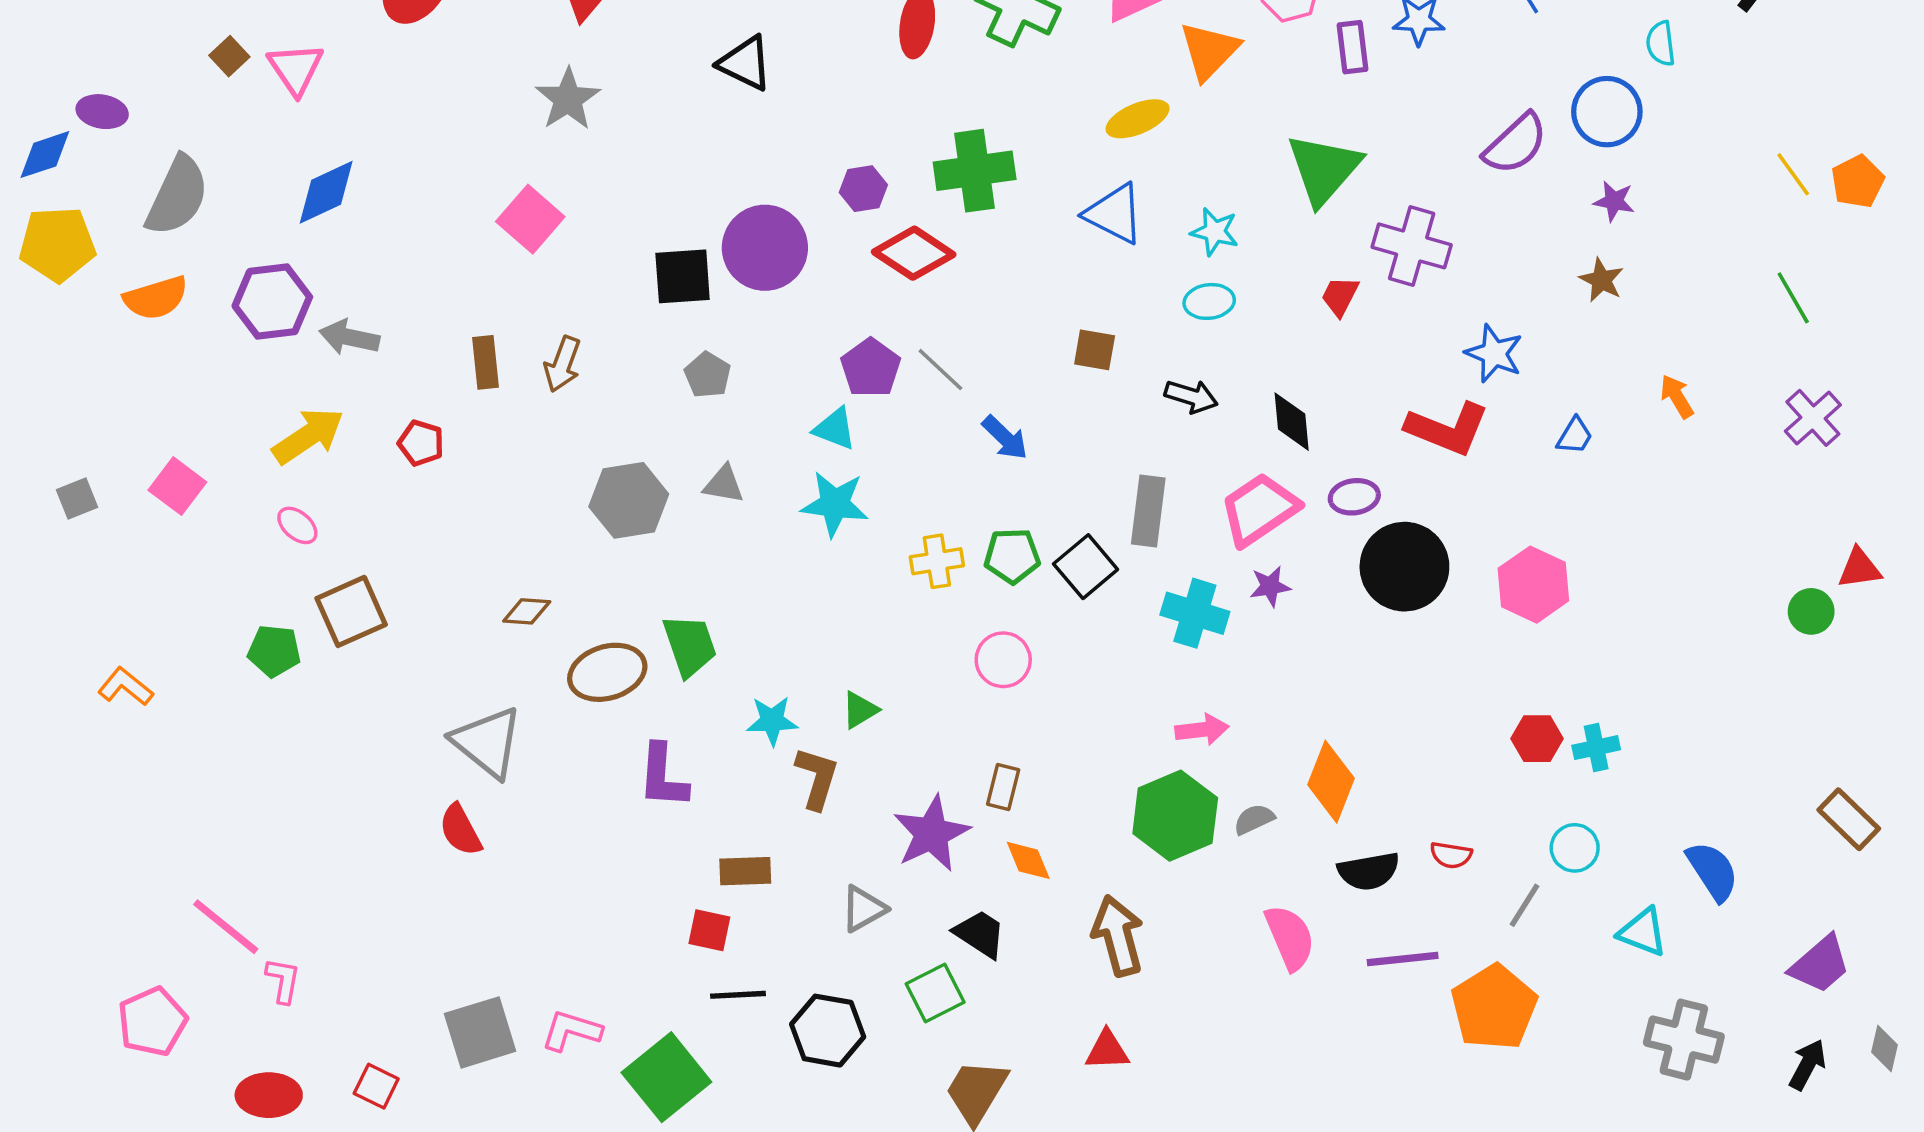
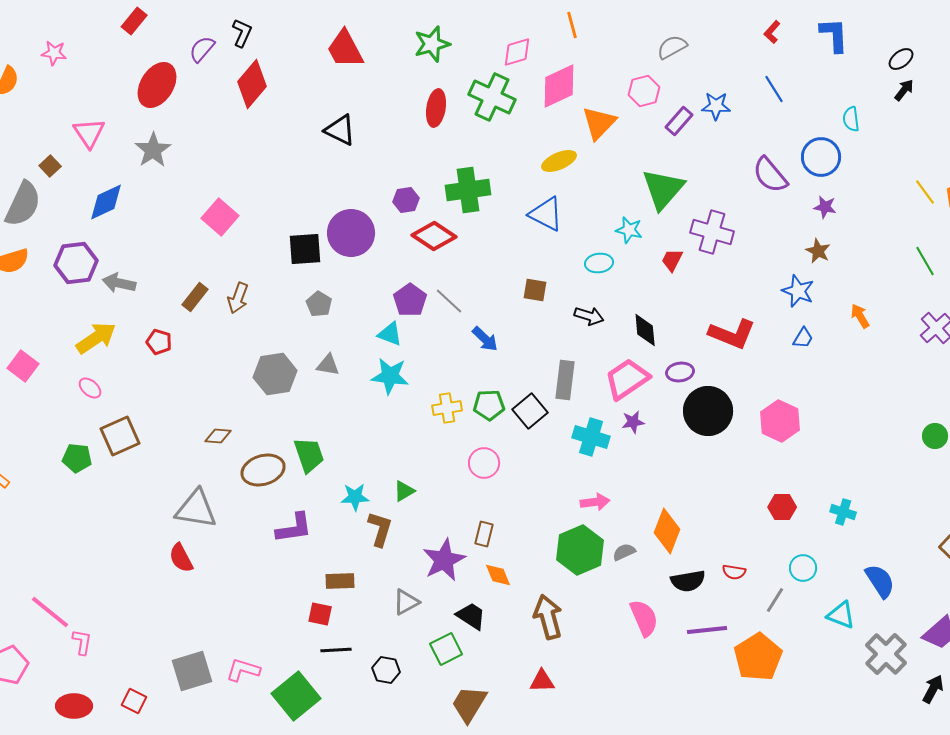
purple rectangle: (1353, 47) -> (679, 121), turned 48
brown square: (229, 56) -> (50, 166), moved
gray star: (568, 99) -> (153, 150), moved
purple semicircle: (1516, 144) -> (770, 175), turned 93
cyan star: (1215, 232) -> (629, 230), moved
blue star: (1494, 353) -> (798, 291), moved
brown rectangle: (485, 362) -> (195, 297), turned 44
gray triangle: (487, 742) -> (196, 509), turned -30
cyan cross: (1596, 748) -> (843, 512), moved, turned 30
purple L-shape: (663, 776) -> (294, 528), turned -102
black hexagon: (828, 1031) -> (386, 670), size x0.7
gray cross: (1684, 1040) -> (886, 654), moved, turned 30

